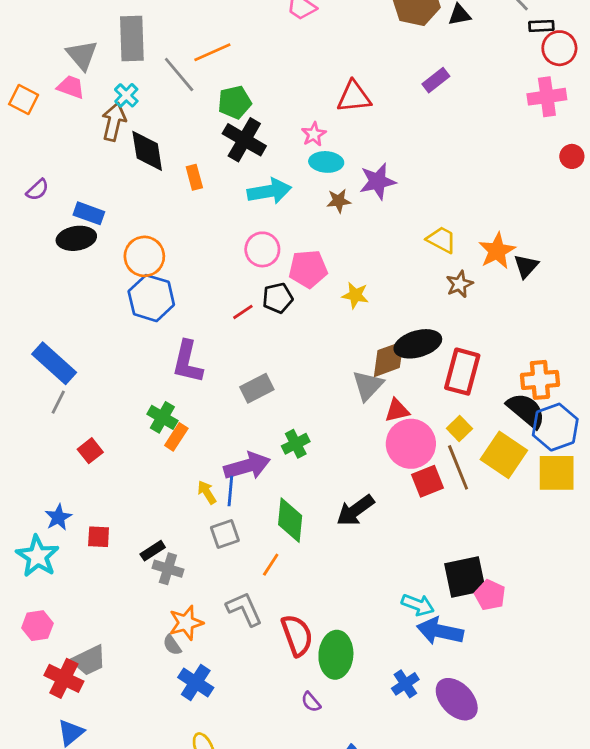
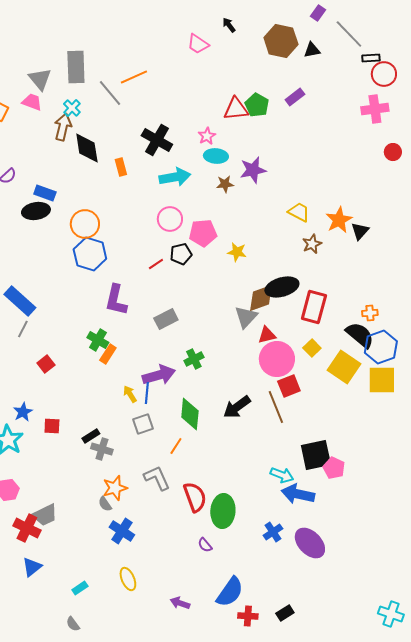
green pentagon: (235, 102) -> (257, 105), moved, turned -30
orange cross: (540, 380) -> (370, 313), size x0.6
brown line: (458, 467) -> (276, 407), moved

